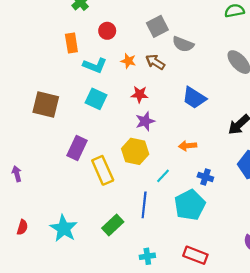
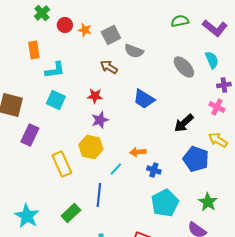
red circle: (107, 31) -> (65, 25), moved
orange star: (128, 61) -> (85, 30), moved
cyan L-shape: (95, 65) -> (55, 70), turned -30
orange arrow: (188, 146) -> (138, 152), moved
purple rectangle: (77, 148) -> (30, 135), moved
cyan pentagon: (190, 205) -> (165, 203), moved

